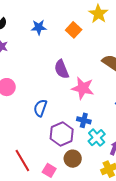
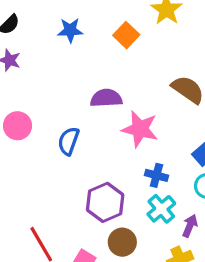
purple semicircle: (62, 69) -> (106, 98), turned 108
blue semicircle: (40, 108) -> (69, 141), moved
blue cross: (84, 120) -> (156, 175), moved

